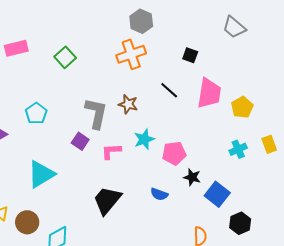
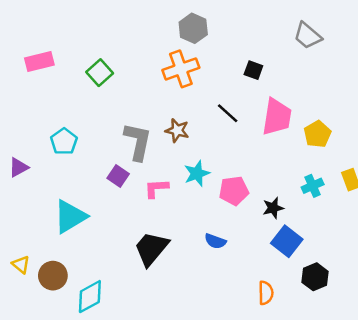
black star: (192, 177) -> (273, 208), moved, turned -30

